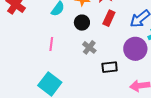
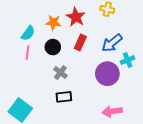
pink line: (51, 44) -> (27, 53), moved
black rectangle: (110, 67) -> (64, 97), moved

